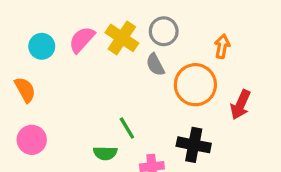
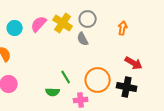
orange circle: (195, 85) -> (98, 80), moved
red arrow: (240, 105) -> (134, 63), turned -84
black cross: (194, 145) -> (127, 87), moved

